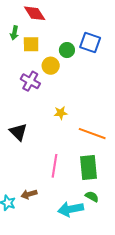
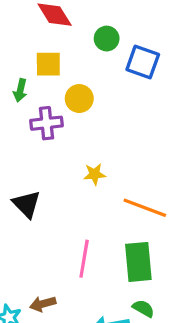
green arrow: (14, 33) -> (20, 90), moved
green circle: (67, 50) -> (107, 39), moved
purple cross: (30, 81) -> (46, 123), turned -36

